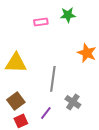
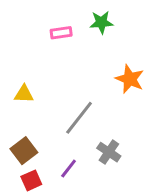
yellow triangle: (16, 63) -> (24, 94), size x0.6
gray line: (53, 79) -> (79, 118), turned 30

